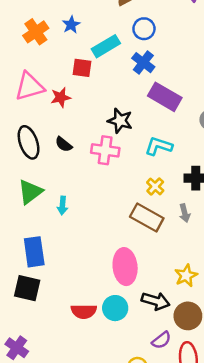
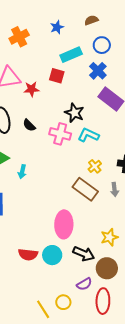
blue star: (71, 25) -> (57, 27), moved
red square: (82, 68) -> (57, 76), moved
cyan L-shape: (159, 146) -> (88, 135), moved

